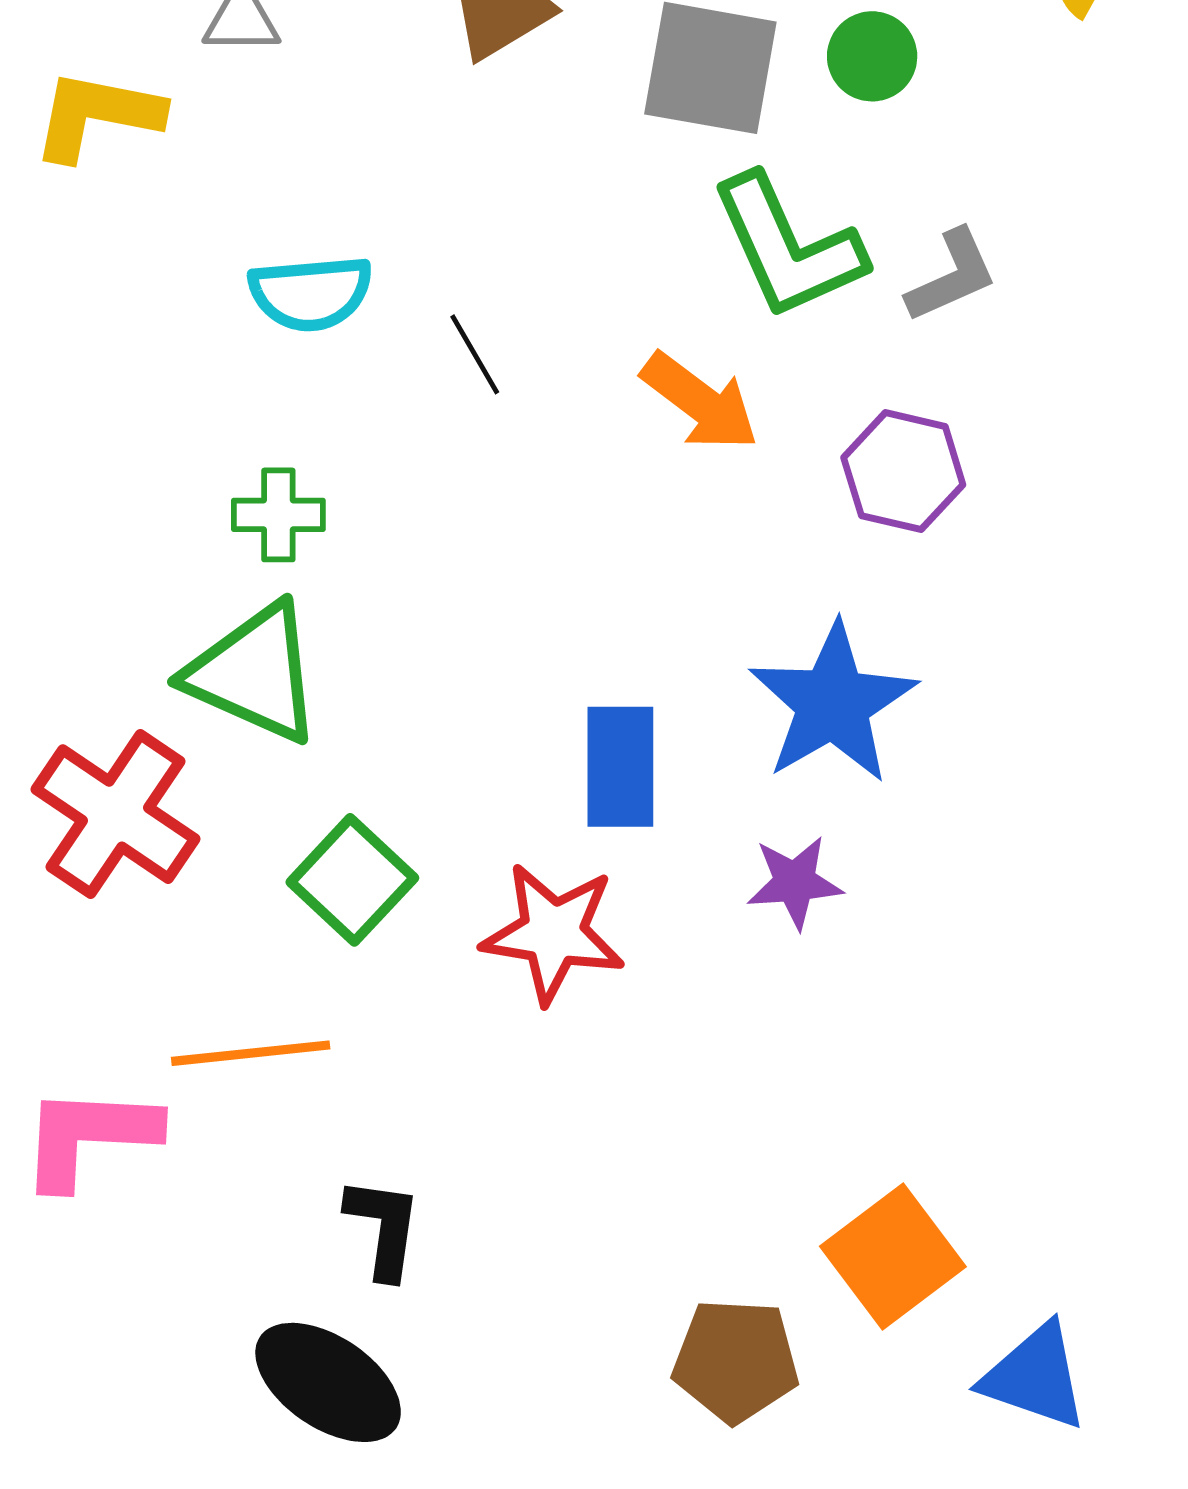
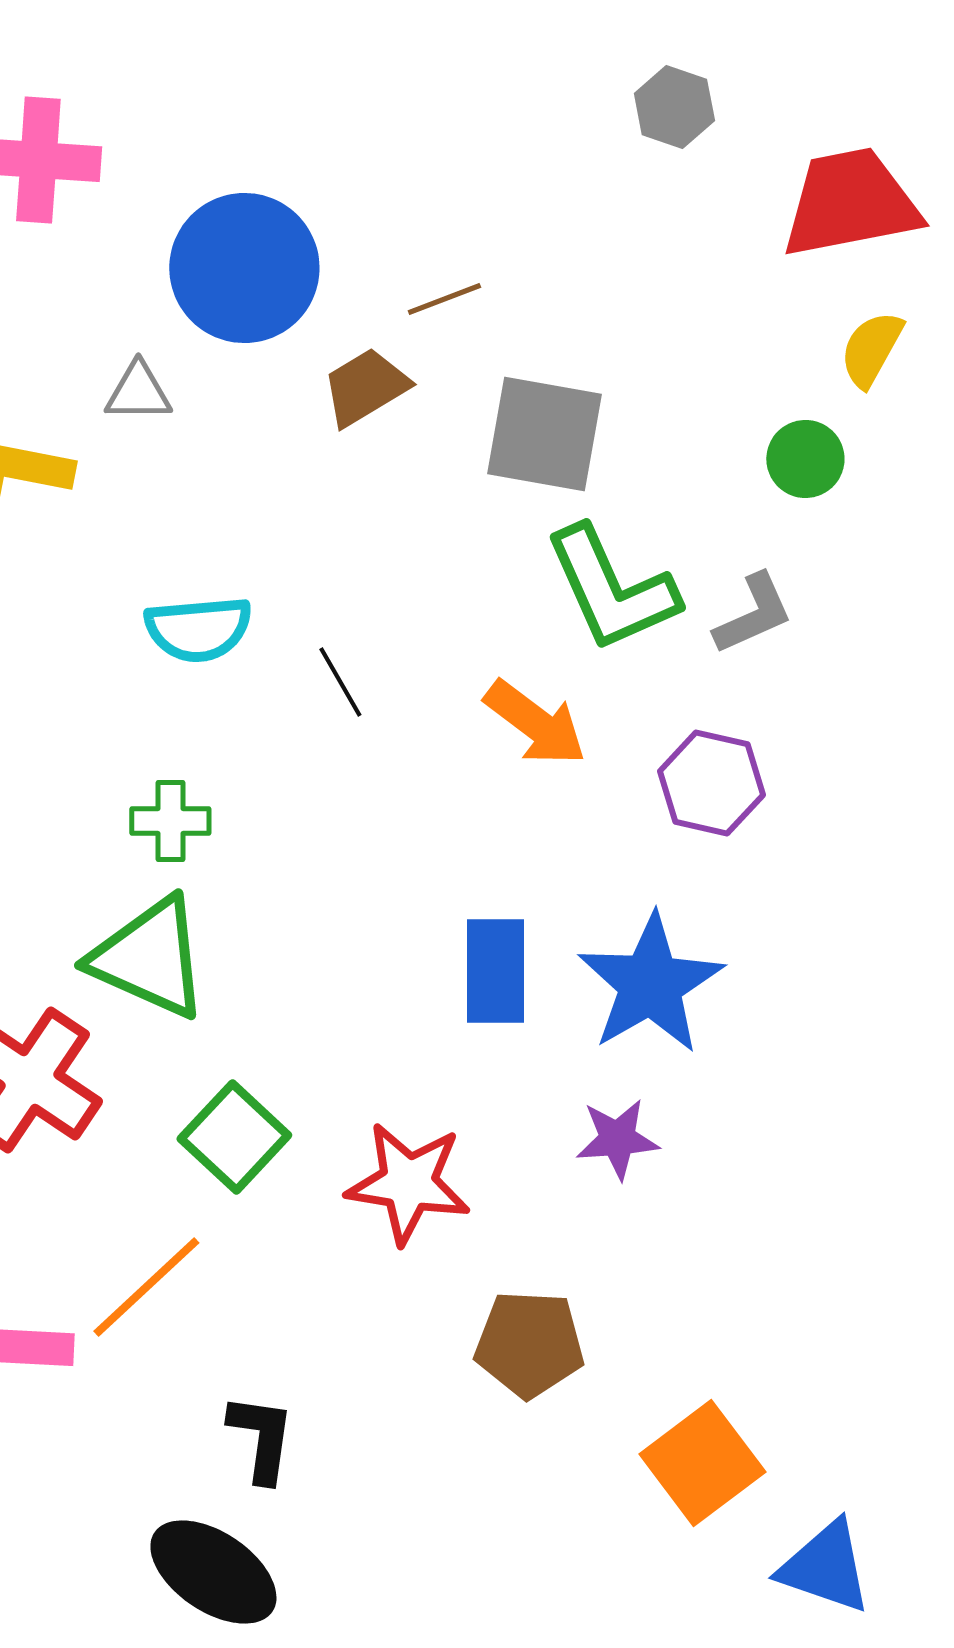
green circle: (872, 56) -> (805, 459), moved
blue rectangle: (620, 767) -> (495, 971), moved
orange line: (251, 1053) -> (146, 1287), turned -37
brown pentagon: (736, 1360) -> (529, 1344), moved

